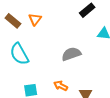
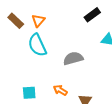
cyan semicircle: (19, 54) -> (37, 45), moved

